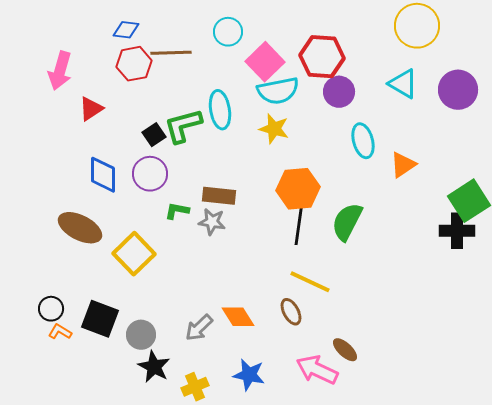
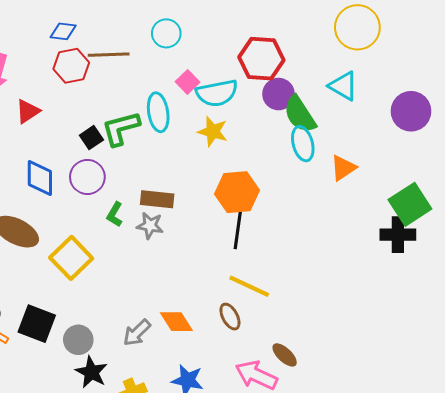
pink square: (265, 62) -> (187, 82), moved, size x0.6
purple circle: (458, 90) -> (411, 111), moved
green L-shape: (177, 211) -> (115, 214), turned -70
green semicircle: (347, 222) -> (300, 114), moved, turned -60

